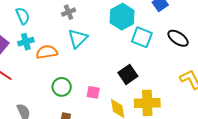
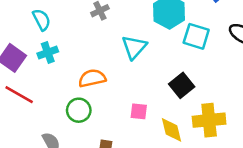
cyan triangle: (78, 38) -> (134, 47), moved
orange semicircle: (47, 52) -> (92, 78), moved
green circle: (62, 87) -> (79, 110), moved

